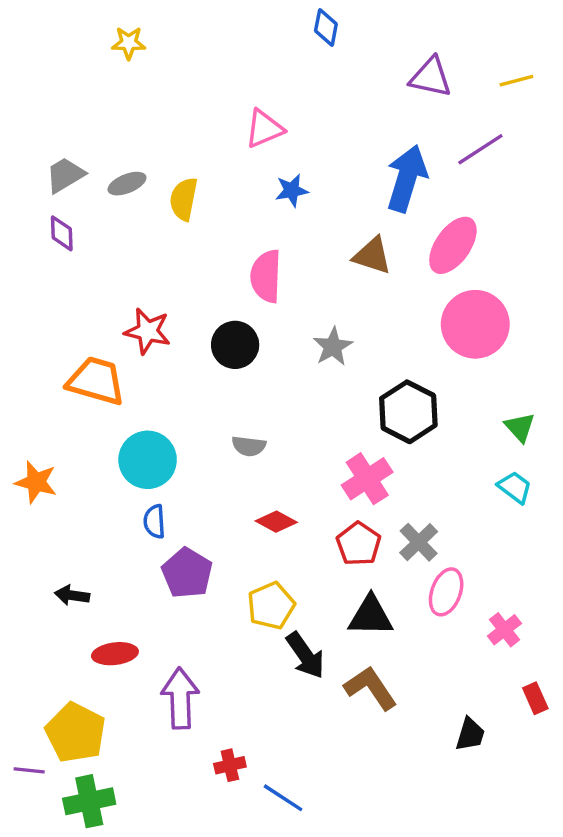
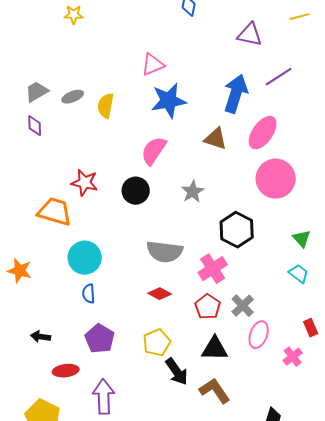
yellow line: (516, 81) -> (300, 17), moved
blue star: (292, 190) -> (169, 101), size x1.8
pink semicircle: (266, 276) -> (154, 151), turned 32
gray semicircle: (249, 446) -> (165, 252), moved, size x1.8
purple pentagon: (187, 573) -> (100, 339), moved
red rectangle: (535, 698) -> (311, 328), moved

